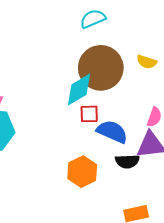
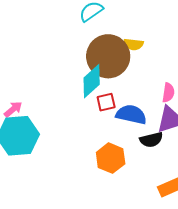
yellow semicircle: (147, 62) -> (134, 44), moved

